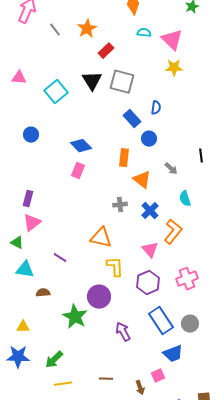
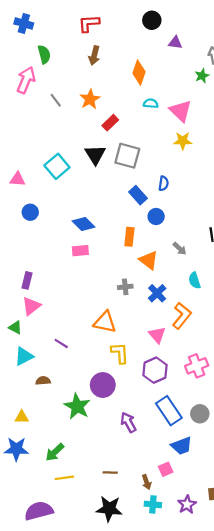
pink triangle: (19, 78) -> (17, 179), moved
pink rectangle: (78, 171) -> (80, 251), turned 63
cyan triangle: (25, 270) -> (24, 356), turned -36

